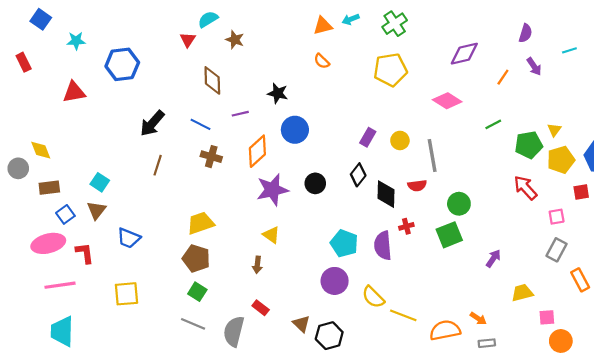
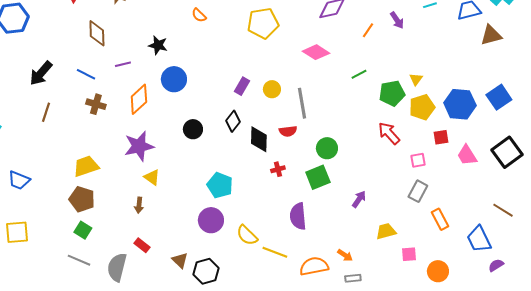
purple star: (272, 190) -> (139, 146), moved
purple semicircle: (383, 246) -> (298, 216), moved
orange circle: (561, 341) -> (438, 271), moved

